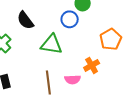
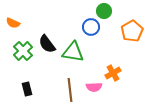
black semicircle: (25, 20) -> (47, 44), moved
orange pentagon: (111, 39) -> (132, 31), moved

